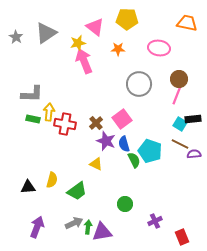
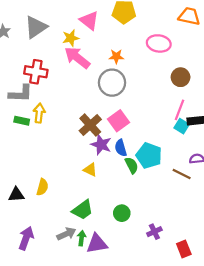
orange star: (118, 49) -> (116, 57), moved
pink arrow: (84, 61) -> (77, 58), turned -30
gray circle: (139, 84) -> (112, 83), moved
pink line: (177, 95) -> (179, 110), moved
brown cross: (96, 123) -> (90, 125), size x1.5
red cross: (65, 124) -> (36, 72), moved
brown line: (180, 144) -> (182, 174), moved
green trapezoid: (77, 191) -> (83, 210), moved

